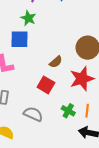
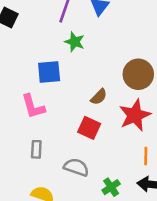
green star: (28, 18) -> (75, 42), moved
green cross: (68, 111) -> (111, 187), moved, turned 32

